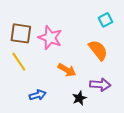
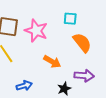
cyan square: (105, 20) -> (70, 19), moved, turned 32

